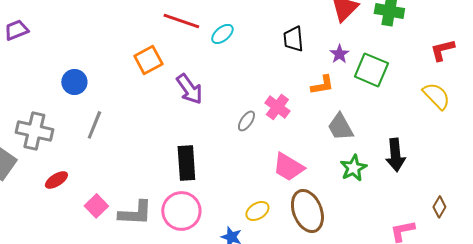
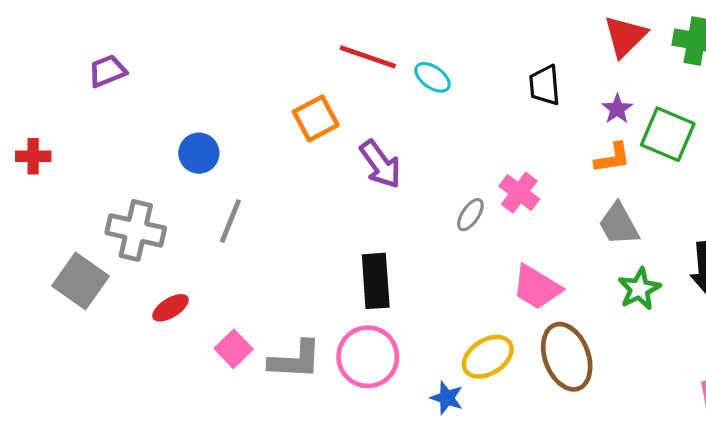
cyan ellipse: (222, 34) -> (433, 77), turned 75
orange L-shape: (322, 85) -> (612, 158), moved
yellow ellipse: (257, 211) -> (488, 357), size x1.4

